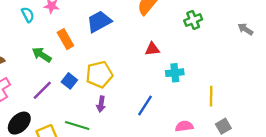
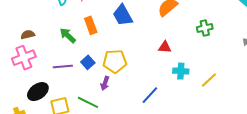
blue trapezoid: (99, 22) -> (123, 15), turned -100
purple line: (42, 90) -> (63, 66), turned 30
yellow line: (211, 96) -> (209, 80), moved, turned 36
purple arrow: (101, 104) -> (105, 83), moved

